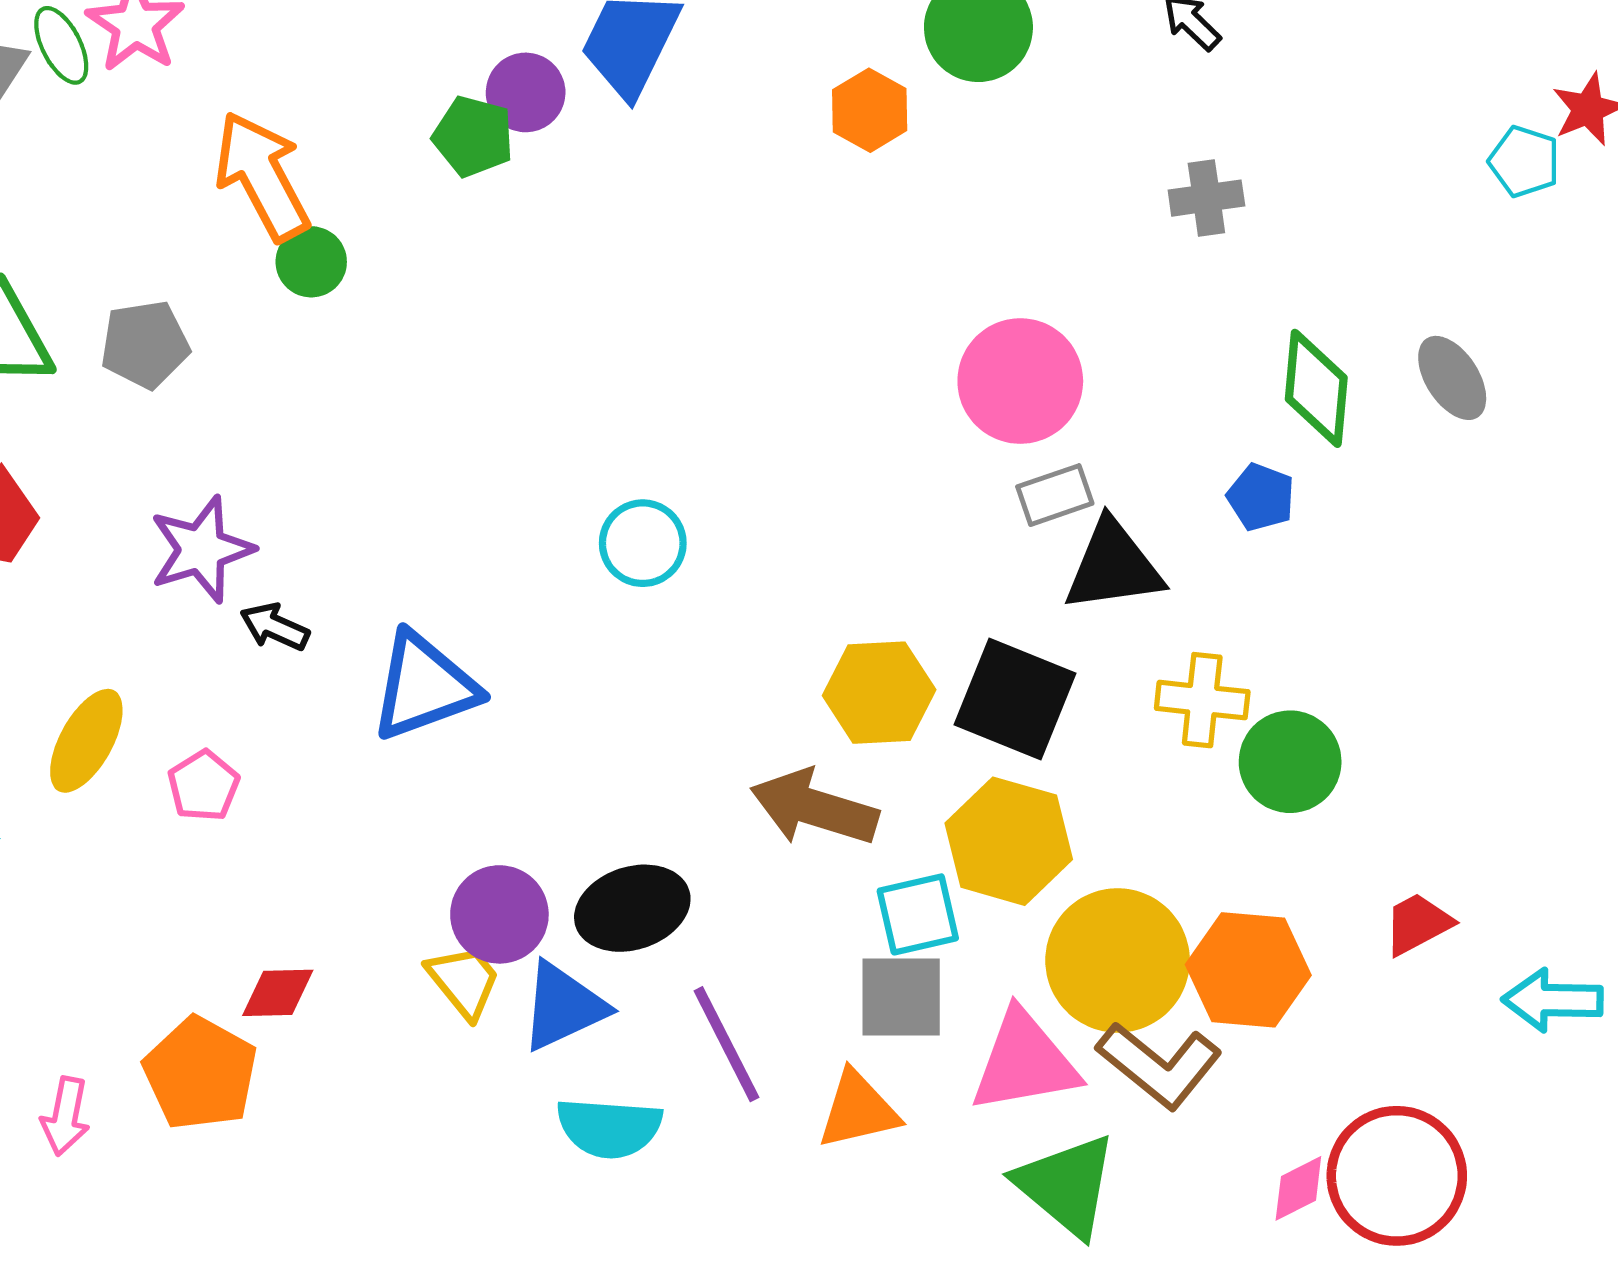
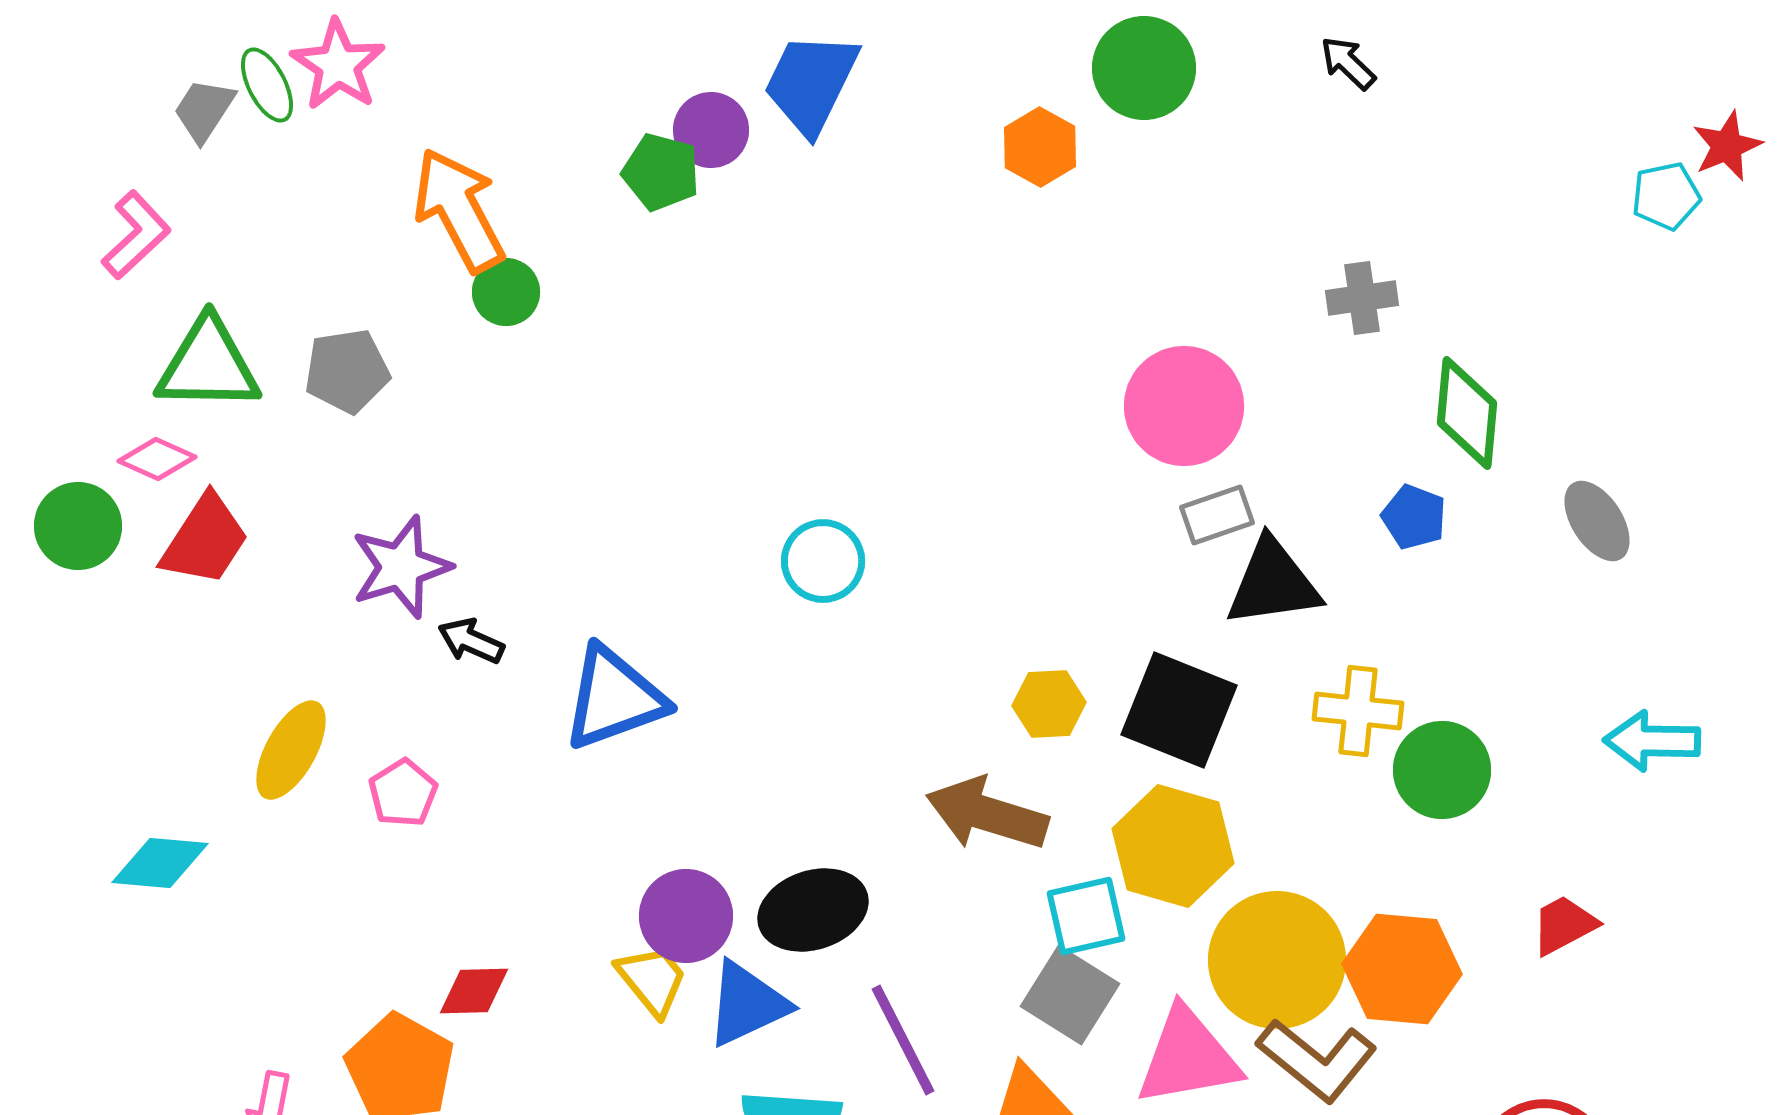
cyan pentagon: (1524, 161) -> (1666, 196), turned -30
gray cross: (1206, 198) -> (1362, 298), moved
gray ellipse: (1452, 378) -> (1597, 521), moved
yellow hexagon: (879, 693) -> (1049, 704), size x0.7
gray square: (901, 997) -> (1070, 995), turned 32
cyan arrow: (1553, 1000) -> (1652, 741), moved

